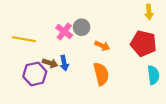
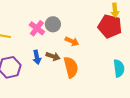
red pentagon: (144, 43) -> (110, 26), moved
brown arrow: (50, 63) -> (53, 56), moved

